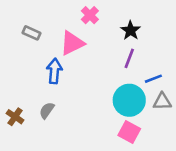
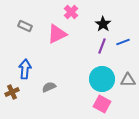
blue arrow: (54, 71) -> (25, 69), moved
blue line: (153, 79) -> (123, 42), moved
gray semicircle: (47, 110) -> (49, 87), moved, turned 32
brown cross: (15, 117) -> (12, 92), turned 32

